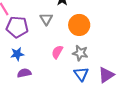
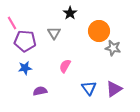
orange circle: (79, 25) -> (99, 31), moved
gray star: (80, 53) -> (113, 48), moved
purple semicircle: (24, 73) -> (40, 91), moved

